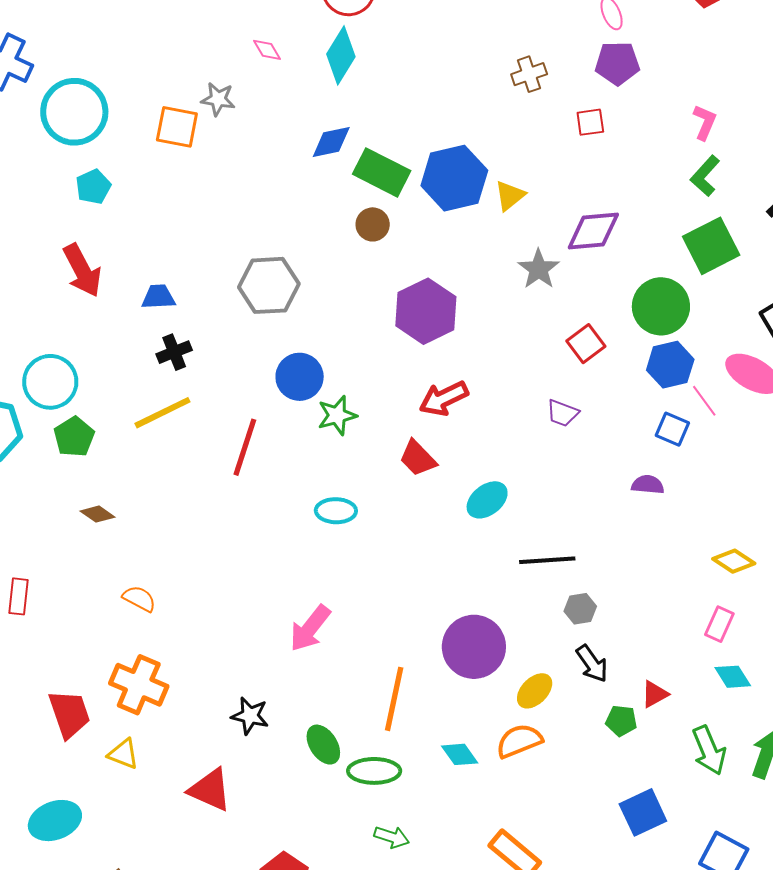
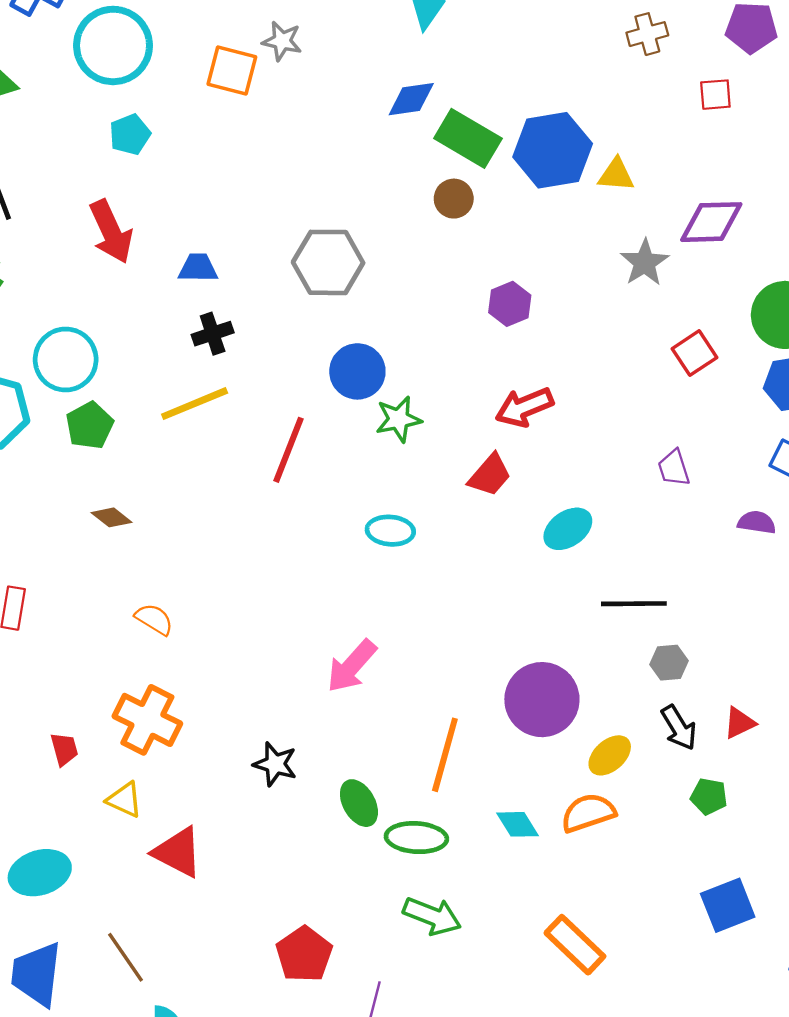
yellow triangle: (510, 196) -> (616, 175), turned 40
purple hexagon: (426, 311) -> (510, 304), size x0.6
purple trapezoid: (562, 413) -> (674, 468), moved, turned 48
red trapezoid: (418, 458) -> (490, 475), turned -99
red triangle: (655, 694) -> (740, 723), moved
red trapezoid: (69, 714) -> (64, 749), size x0.6
red triangle: (210, 790) -> (178, 852), moved
green arrow: (392, 837) -> (432, 916), size x1.4

